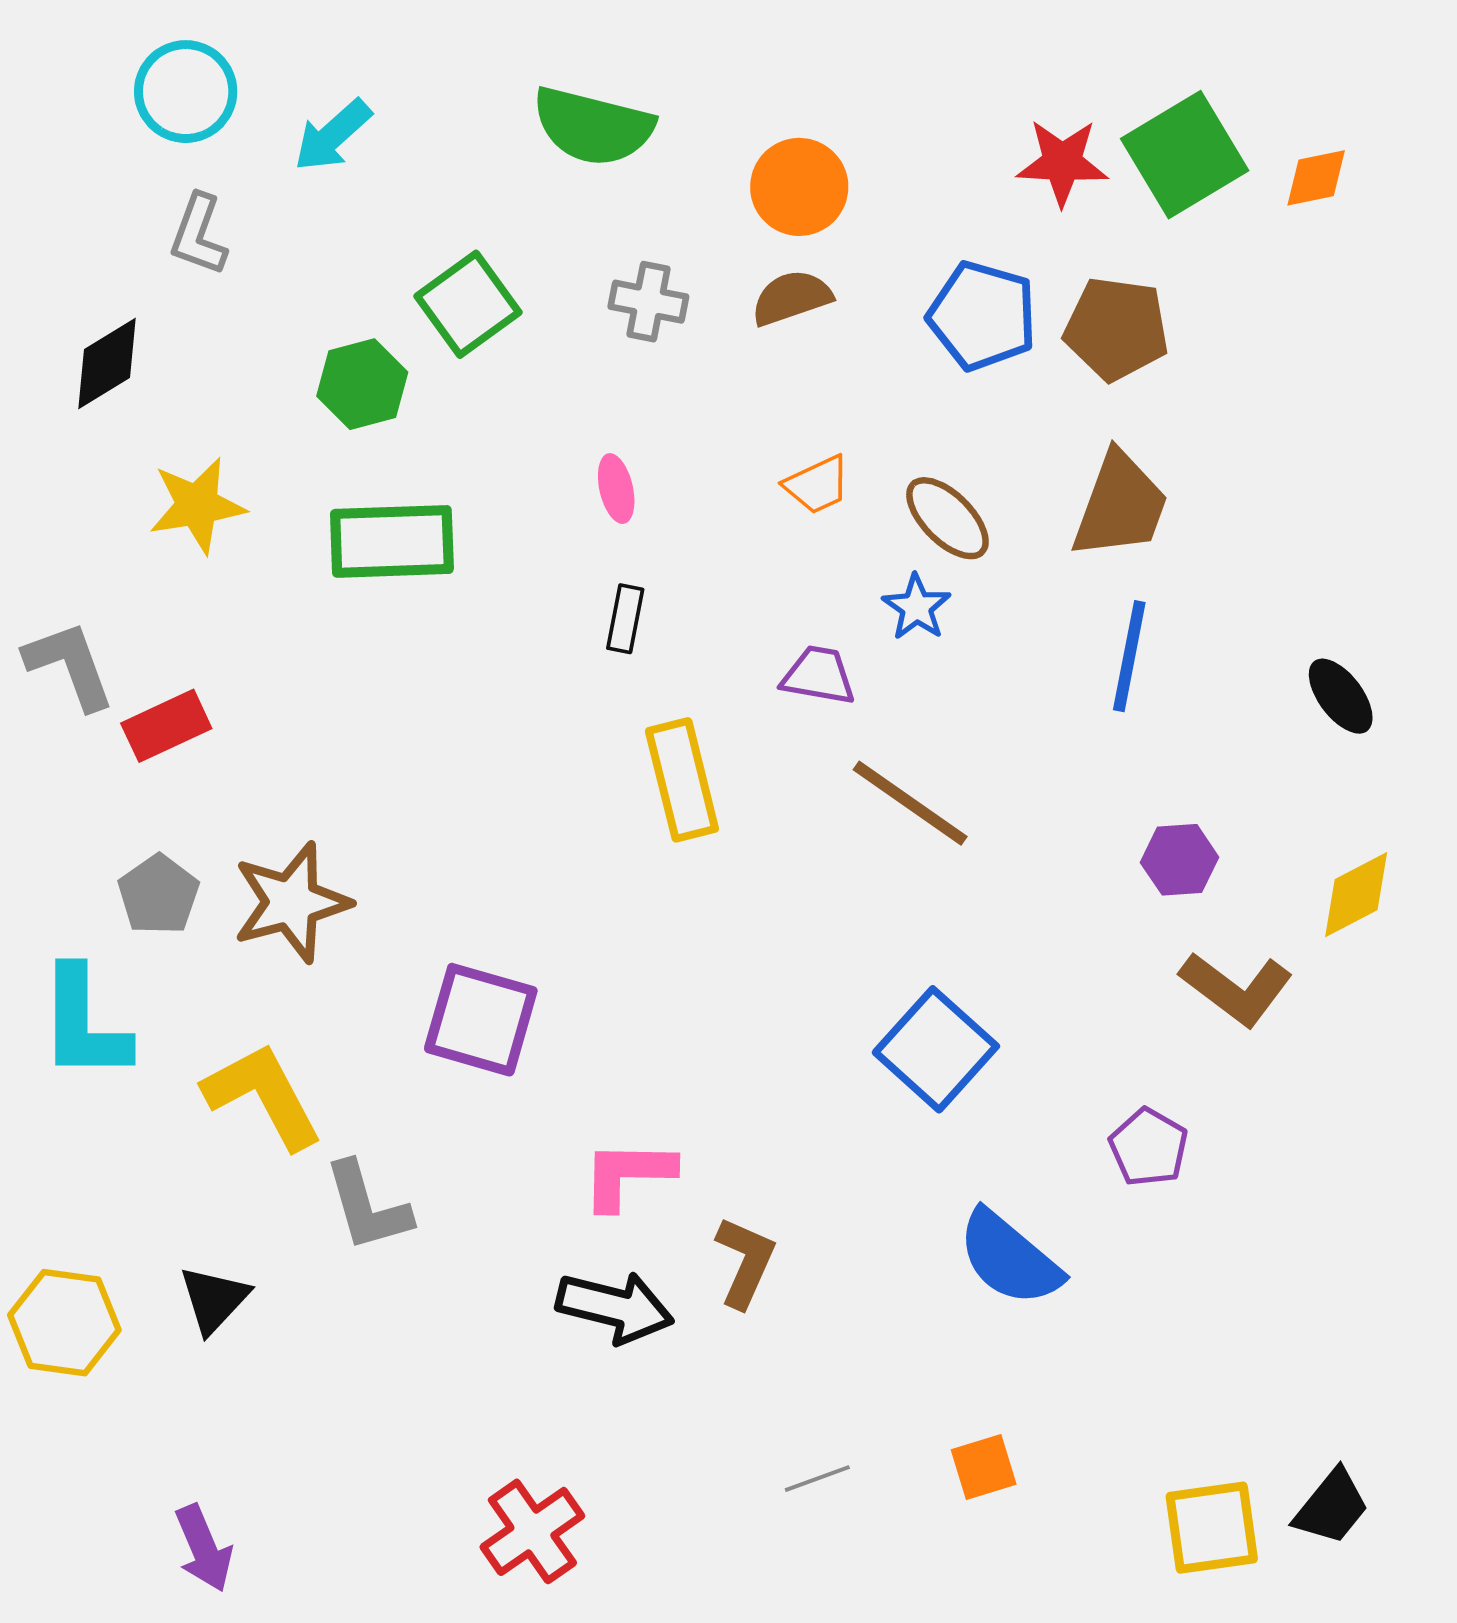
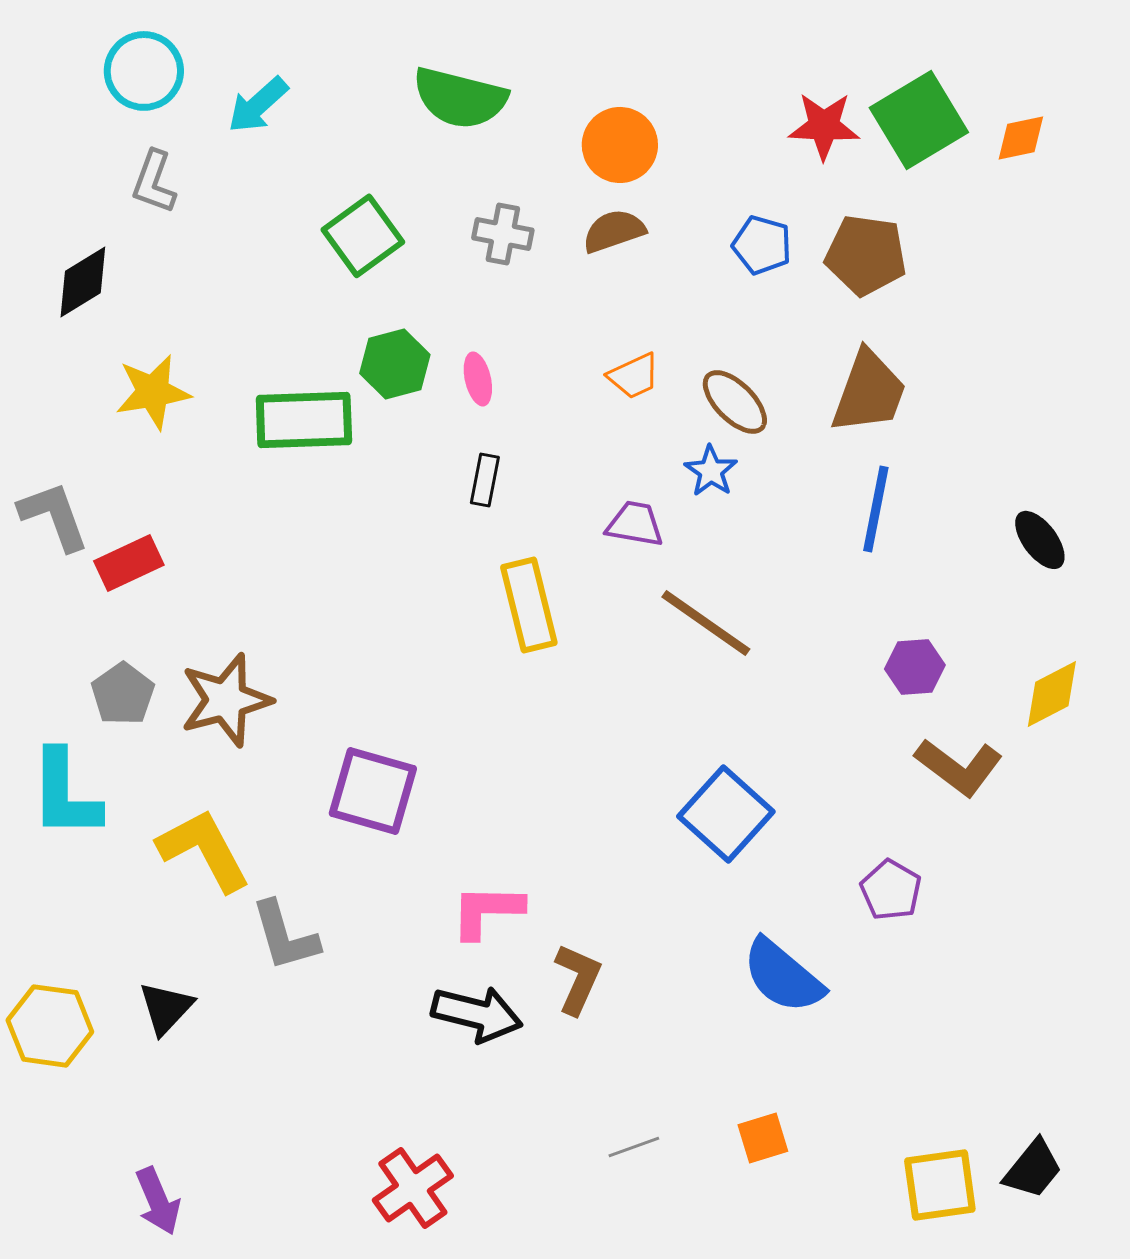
blue pentagon: (982, 316) -> (762, 245), size x0.7
green hexagon: (362, 384) -> (395, 364), moved

